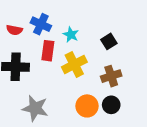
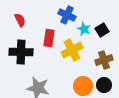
blue cross: (41, 24) -> (67, 15), moved
red semicircle: (14, 30) -> (20, 20), turned -128
cyan star: (71, 35) -> (84, 29), moved

